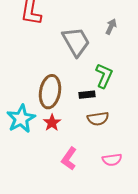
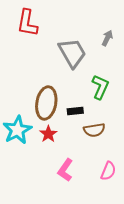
black rectangle: (87, 95) -> (75, 111), moved
pink semicircle: (112, 160) -> (108, 171), turned -60

